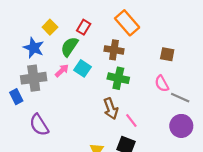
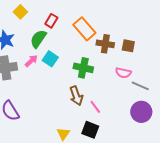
orange rectangle: (127, 23) -> (84, 29), moved
yellow square: (50, 27) -> (20, 12), moved
brown cross: (114, 50) -> (105, 44), moved
pink semicircle: (162, 84) -> (123, 73), turned -49

